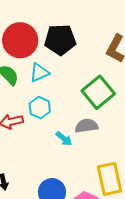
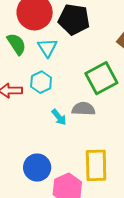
cyan triangle: (39, 73) -> (47, 48), turned -50

